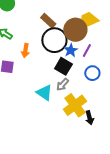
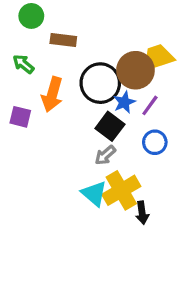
brown rectangle: (48, 21) -> (63, 40), moved, turned -42
orange arrow: (25, 51) -> (52, 94), size x1.5
cyan triangle: (44, 93) -> (94, 194), moved

